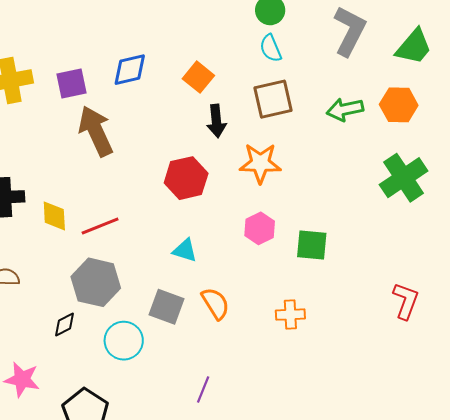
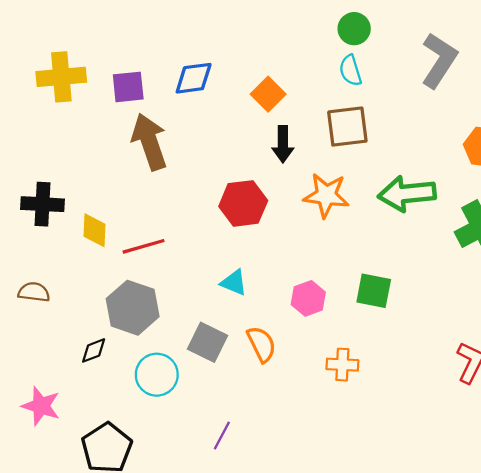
green arrow: (345, 109) -> (407, 194), moved, size x1.4
pink hexagon: (260, 228) -> (308, 298), moved
purple line: (203, 389) -> (222, 435), moved

